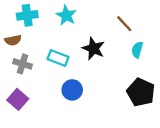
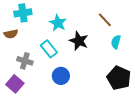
cyan star: (66, 15) -> (58, 23), moved
cyan rectangle: (58, 58) -> (49, 49), turned 30
gray cross: (22, 64) -> (25, 61), moved

